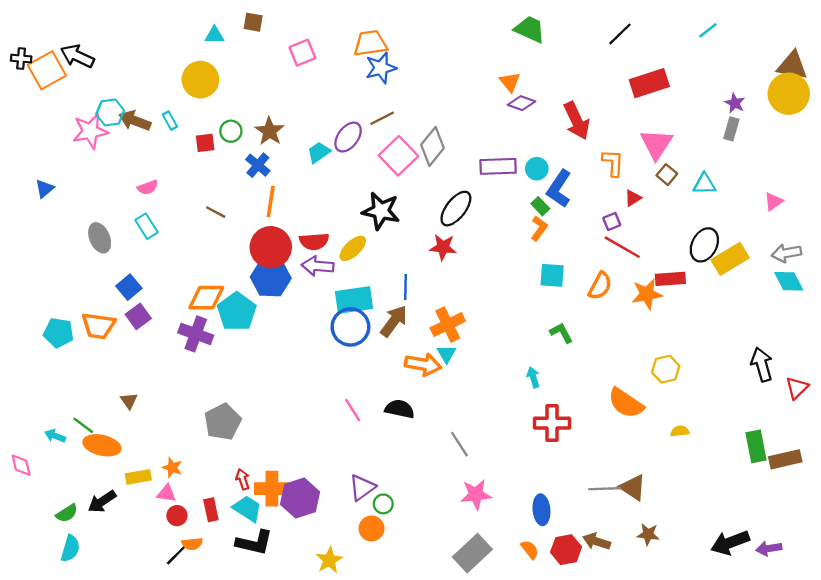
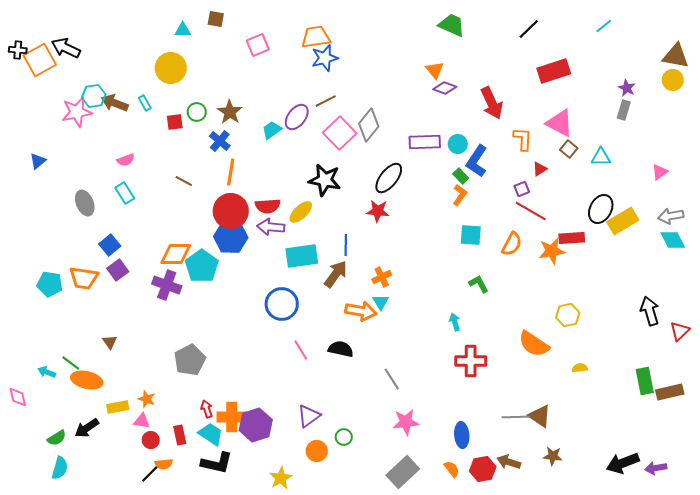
yellow circle: (789, 94) -> (673, 80), size x0.6
pink triangle: (656, 144) -> (560, 123), turned -36
orange cross: (448, 325) -> (382, 277), size x0.7
blue circle: (350, 327) -> (282, 304), moved
green circle: (383, 504) -> (344, 437), moved

